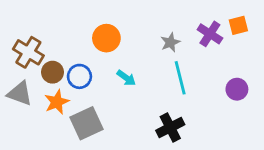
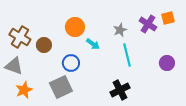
brown circle: (52, 72) -> (44, 45), moved
blue circle: (79, 76) -> (71, 63), moved
cyan arrow: (126, 78) -> (93, 44), moved
orange star: (57, 102) -> (24, 90), moved

